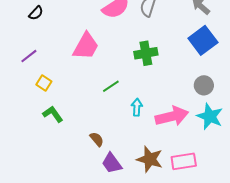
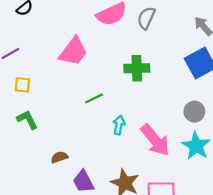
yellow square: (44, 83) -> (22, 85), turned -35
pink arrow: (172, 116) -> (155, 140), turned 56
brown semicircle: (97, 139) -> (59, 157), moved, turned -77

